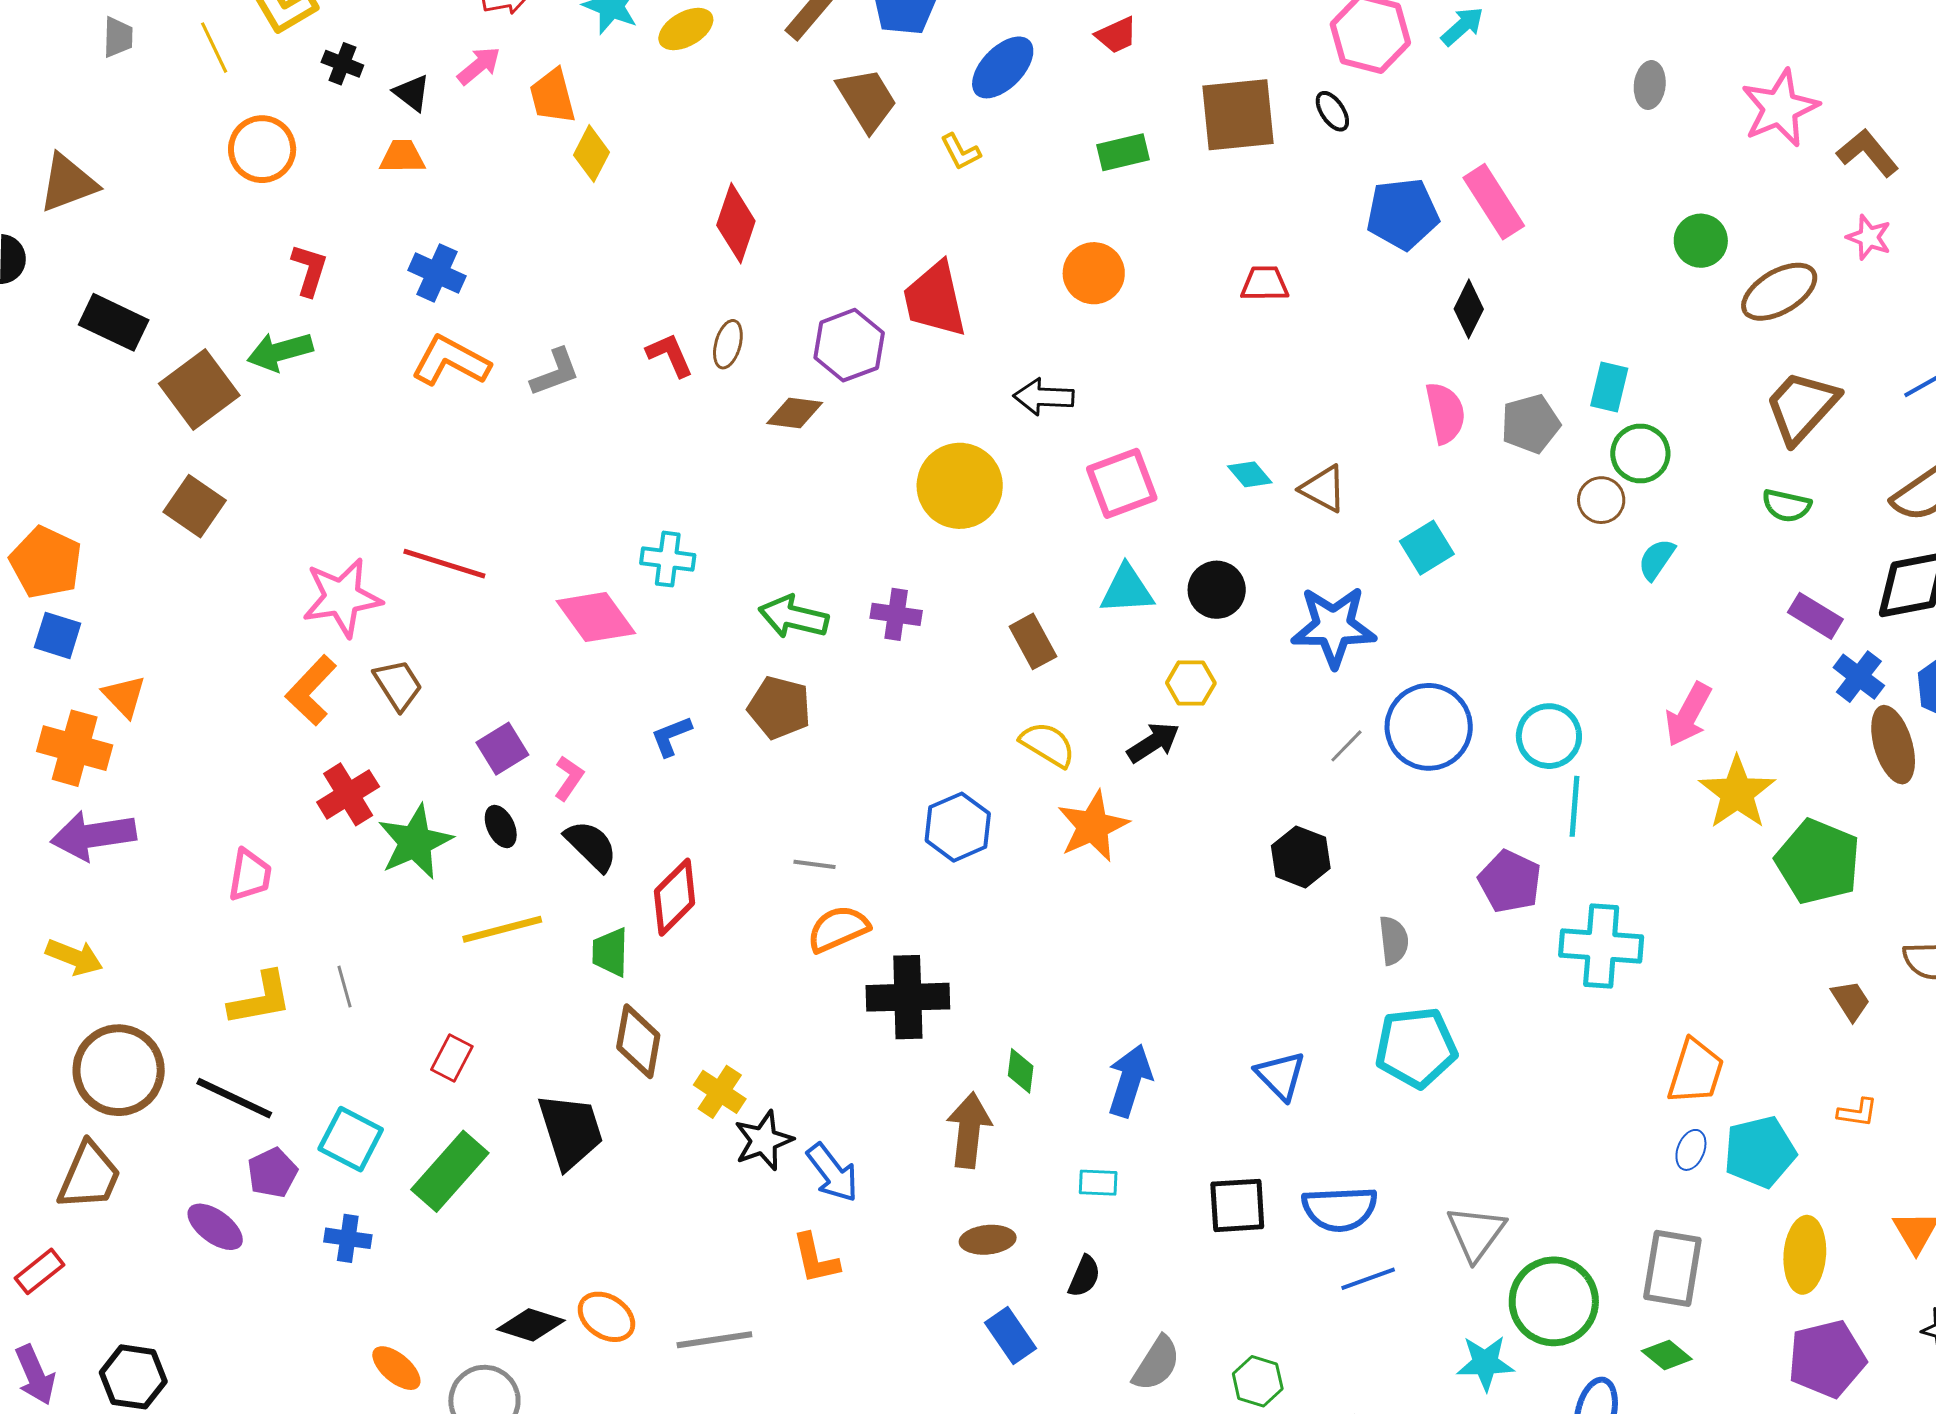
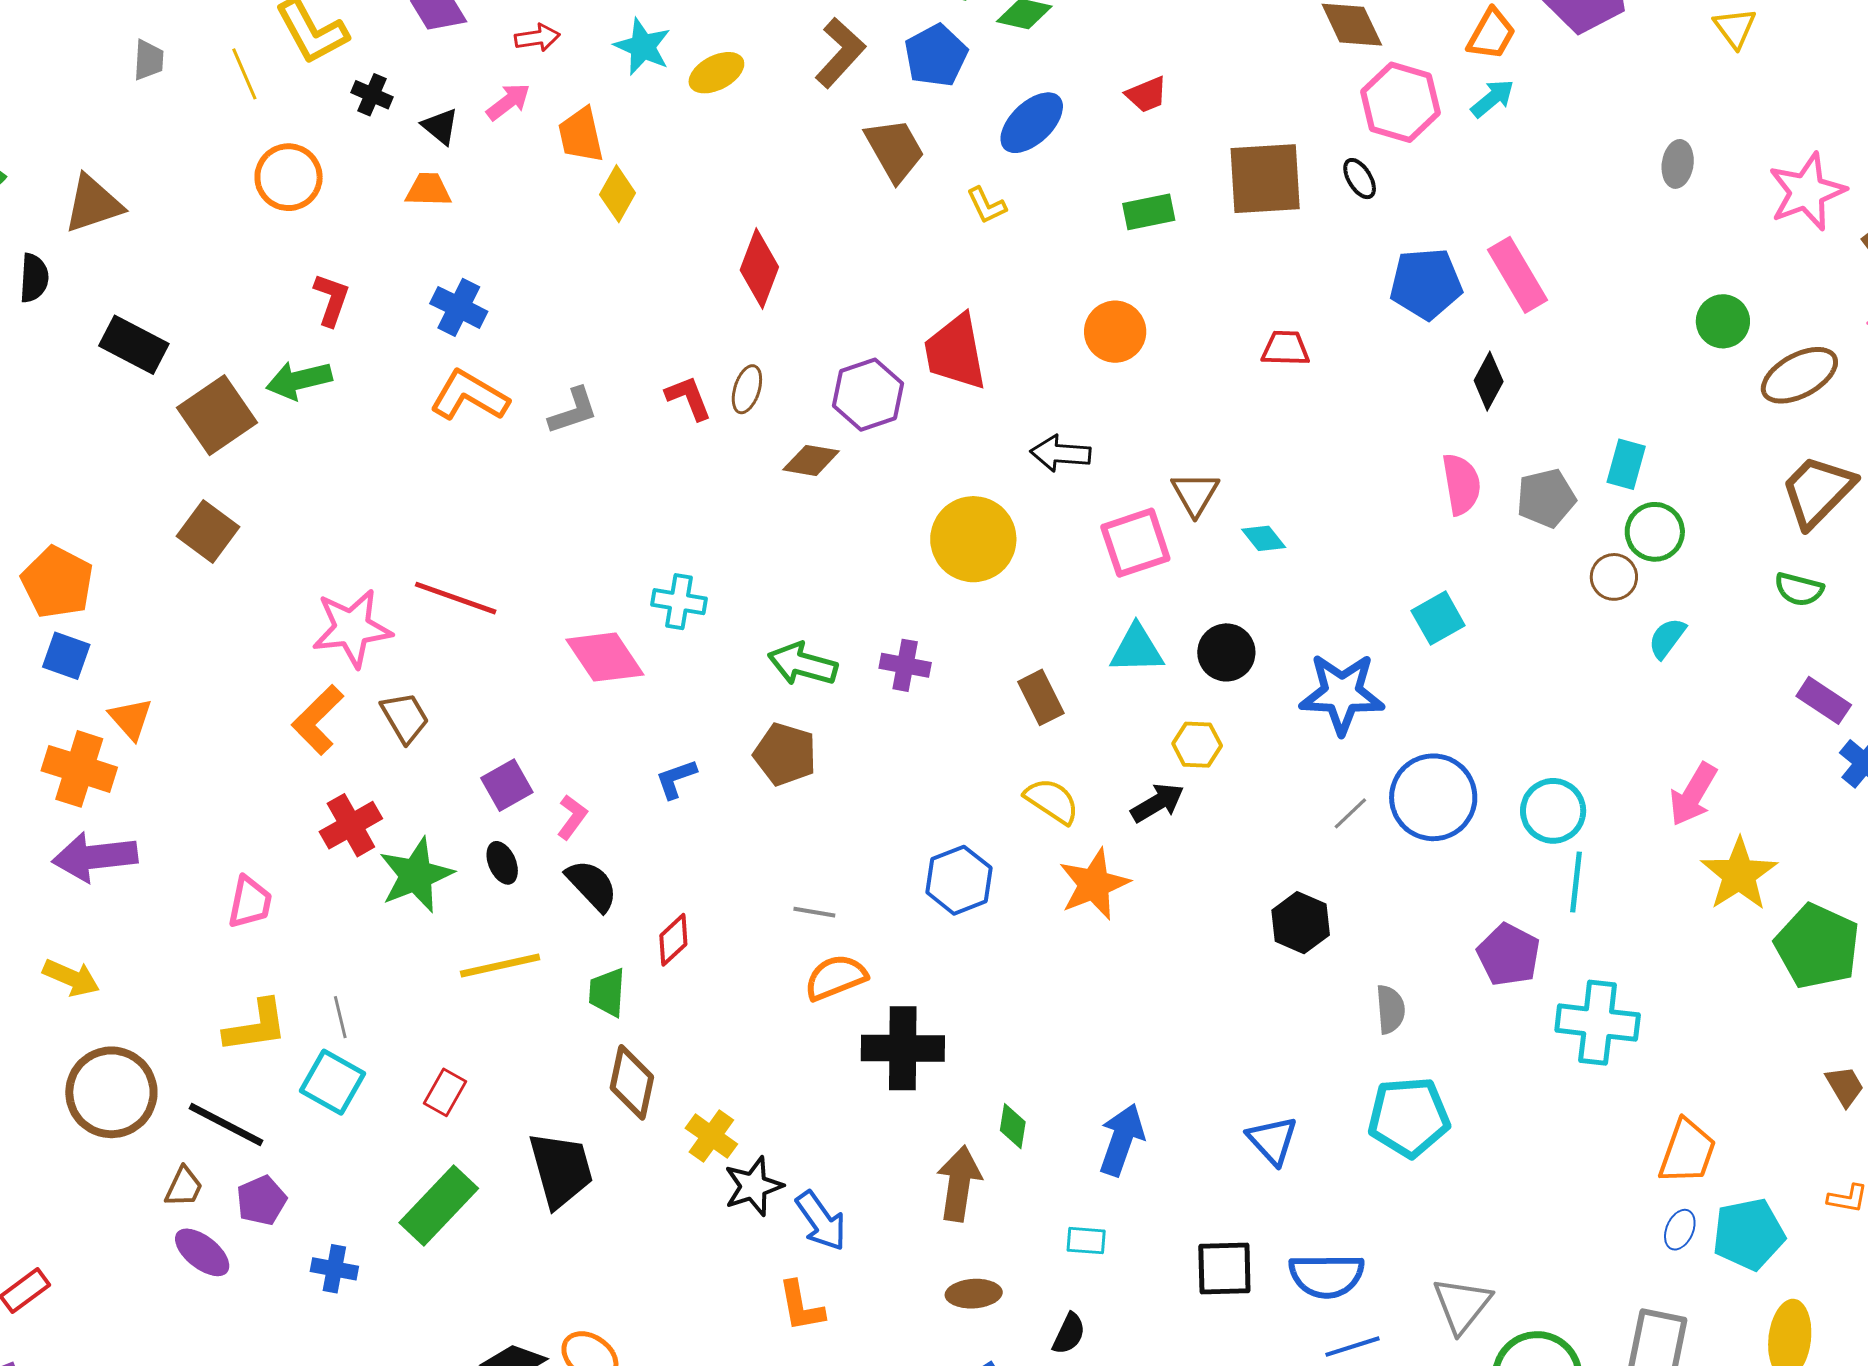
brown triangle: (1323, 489) -> (1195, 494), moved, turned 30
red diamond: (675, 897) -> (673, 940), size x0.7
cyan square: (351, 1139) -> (332, 1082), moved
brown trapezoid: (89, 1176) -> (184, 1187), moved, size x0.6

